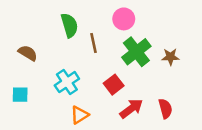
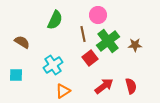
green semicircle: (69, 25) -> (55, 20), turned 42
brown line: (93, 43) -> (83, 34), moved
red square: (114, 85) -> (90, 58), moved

